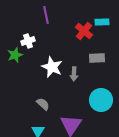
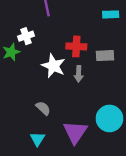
red cross: (84, 31) -> (76, 46), moved, turned -36
cyan circle: (101, 100) -> (109, 118), moved

